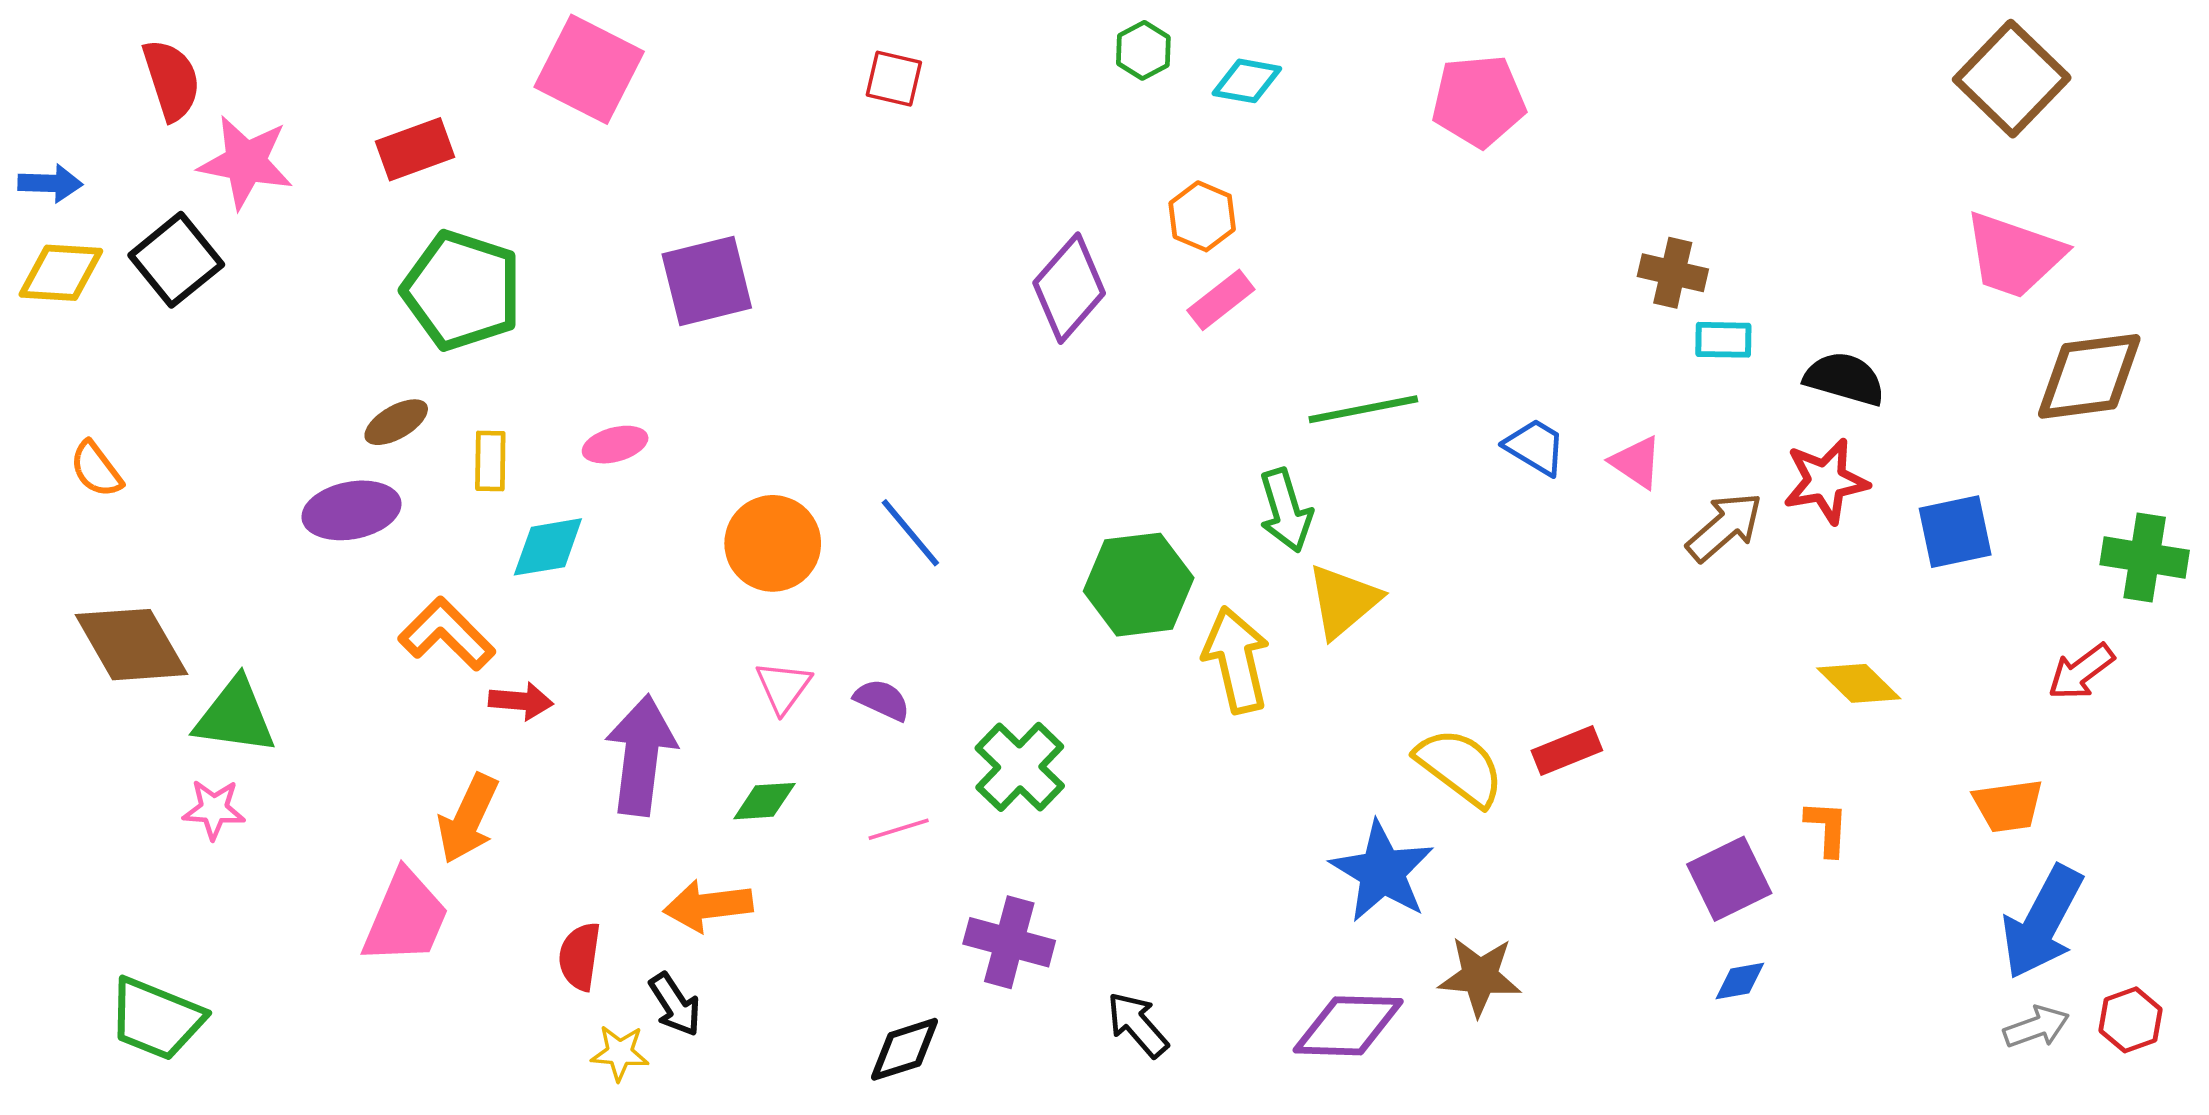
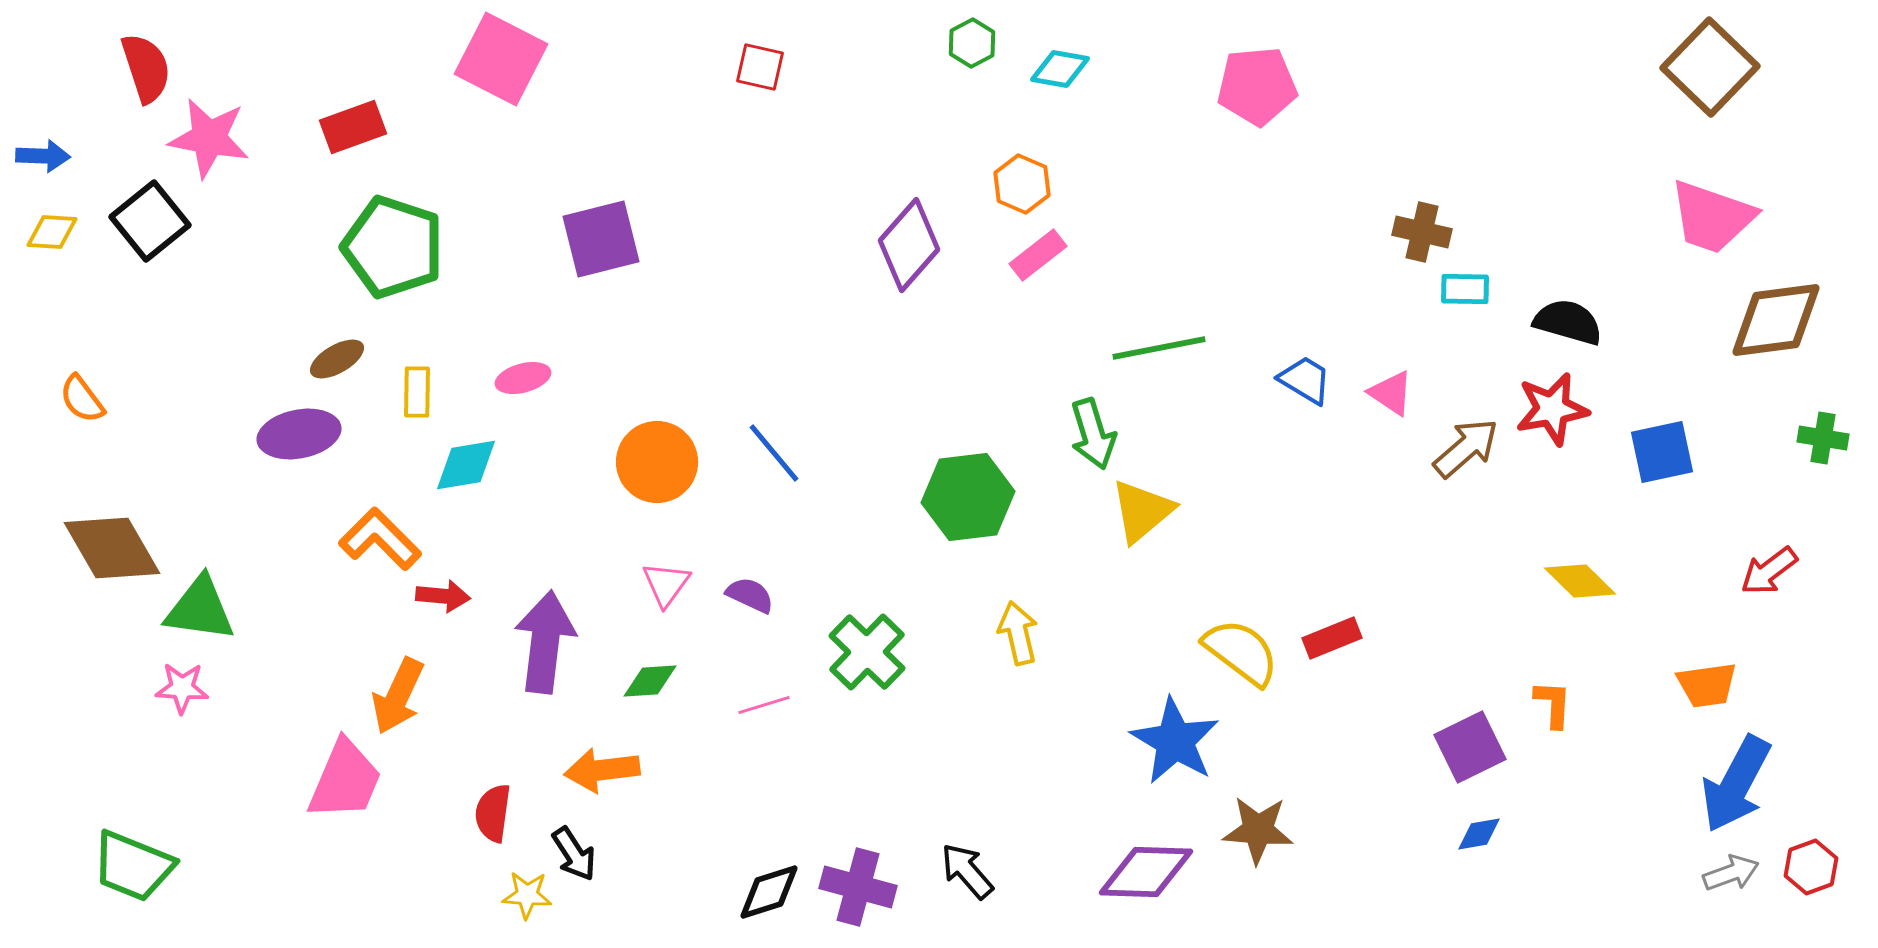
yellow diamond: (61, 273) -> (52, 232), size x0.7
green cross: (2145, 558) -> (1823, 438), moved, size x0.7
yellow arrow: (1236, 660) -> (1018, 633), moved, size x0.7
purple cross: (1009, 942) -> (858, 887), moved

